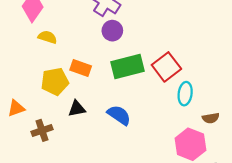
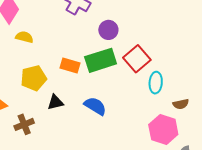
purple circle: (112, 31) -> (108, 30), moved
orange rectangle: (81, 68) -> (70, 65), moved

